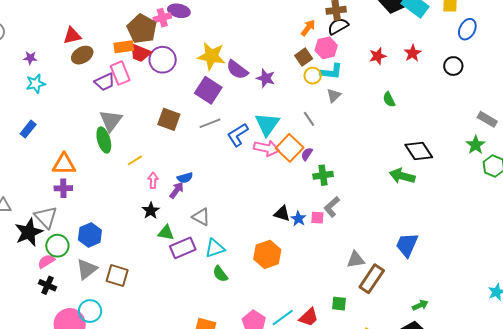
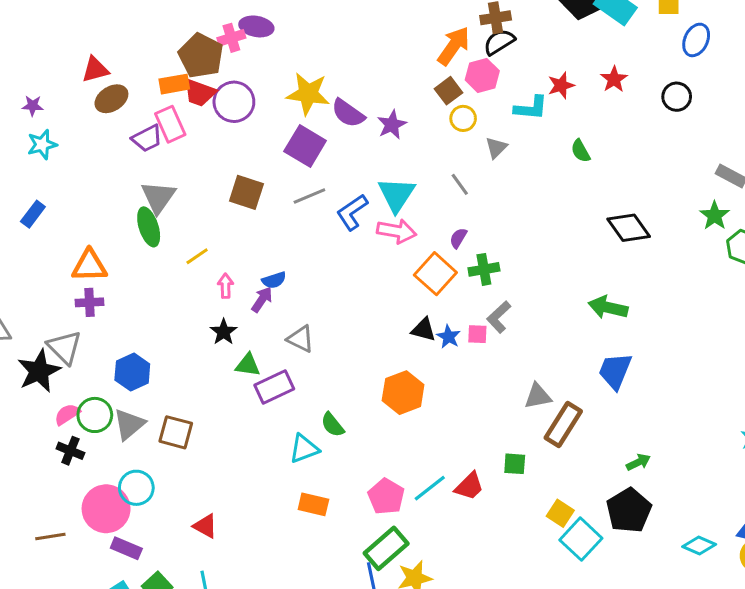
orange arrow: (308, 28) -> (454, 46), size x1.5
cyan L-shape: (331, 72) -> (531, 108), moved
purple star: (266, 78) -> (392, 125), turned 30
orange square: (290, 148) -> (435, 274), moved
green arrow: (402, 176) -> (608, 307), moved
green circle: (57, 246) -> (95, 415), moved
cyan triangle: (215, 248) -> (304, 449), moved

